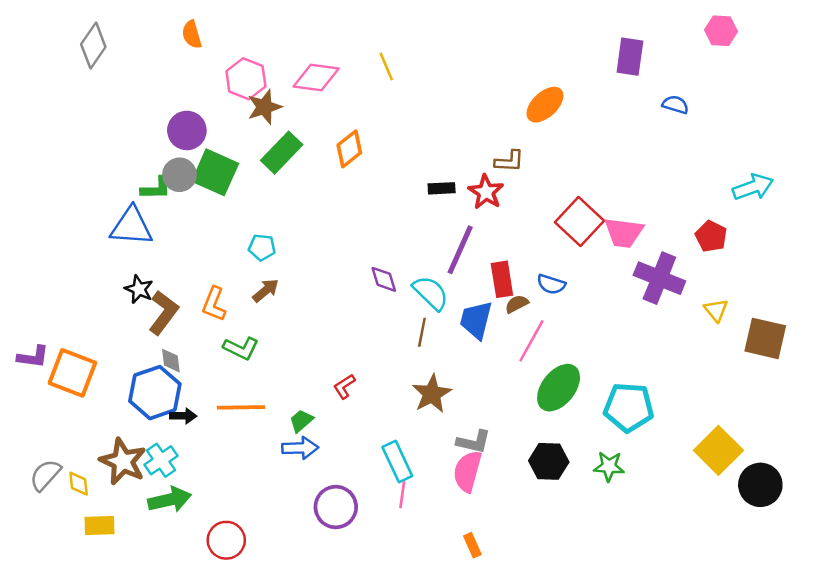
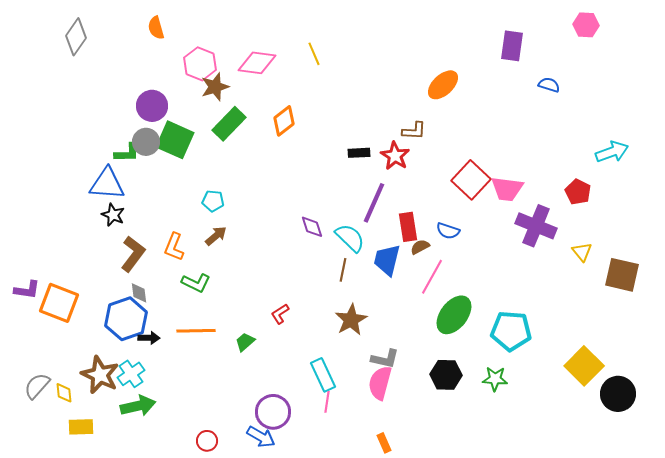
black star: (139, 289) -> (113, 215), moved
blue arrow: (300, 448) -> (261, 437), moved, turned 32
red circle: (226, 540) -> (207, 441), moved, size x0.7

